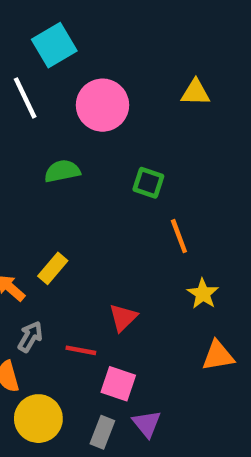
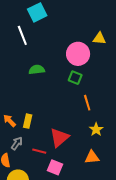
pink circle: (102, 105) -> (78, 54), moved
yellow rectangle: (53, 268) -> (28, 121), moved, turned -32
red triangle: (123, 317) -> (59, 138), size x1.5
orange triangle: (218, 356) -> (92, 157), moved

